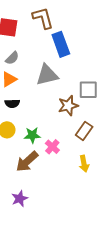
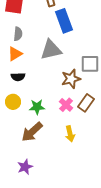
gray semicircle: (12, 58) -> (18, 34), turned -40
pink cross: (52, 147) -> (66, 105), moved
yellow arrow: (84, 164) -> (70, 134), moved

